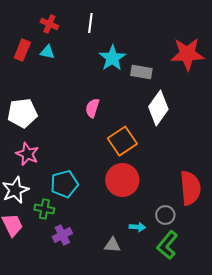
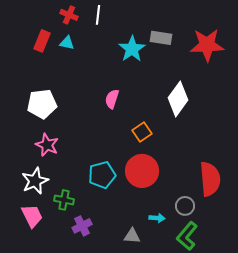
white line: (90, 23) -> (98, 15), moved
gray rectangle: (141, 72) -> (161, 38), moved
orange square: (122, 141) -> (142, 132), size x0.7
cyan pentagon: (64, 184) -> (102, 175), moved

